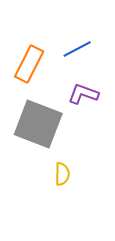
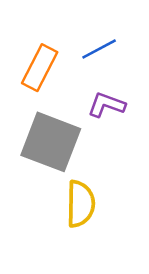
yellow semicircle: (62, 174) -> (80, 204), size x1.6

